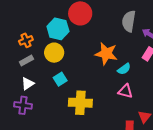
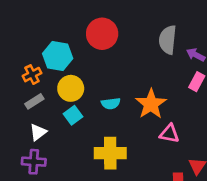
cyan hexagon: (58, 29) -> (58, 56), moved
orange star: (106, 54) -> (151, 104), moved, turned 30
cyan semicircle: (124, 69) -> (111, 104), moved, turned 32
cyan square: (60, 79) -> (73, 115), moved

